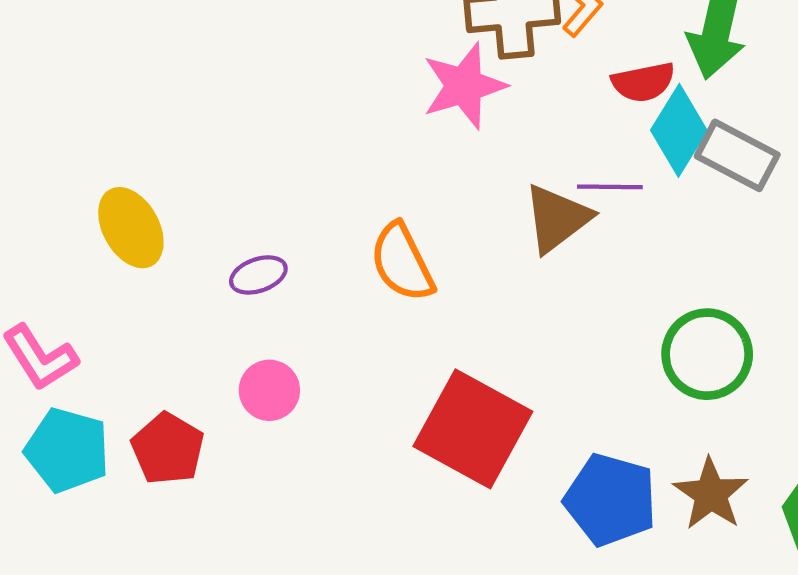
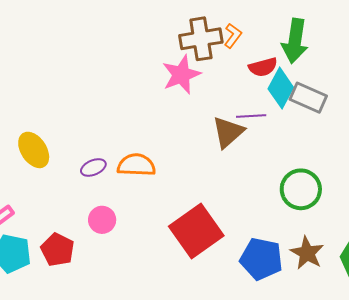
orange semicircle: (402, 262) -> (136, 165), moved, turned 123
red square: (473, 429) -> (196, 231), turned 30

